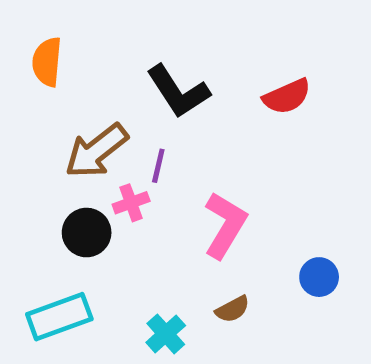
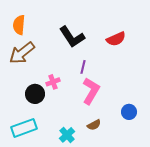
brown arrow: (96, 151) -> (22, 53), moved
purple line: (158, 166) -> (83, 67), moved

